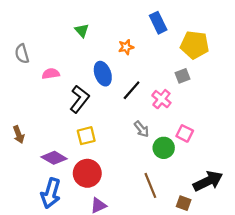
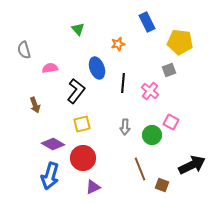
black line: (132, 90) -> (123, 83), turned -36
gray arrow: (142, 129) -> (125, 127), moved, turned 42
brown arrow: (19, 135) -> (35, 105), moved
brown square: (184, 203) -> (162, 185), moved

